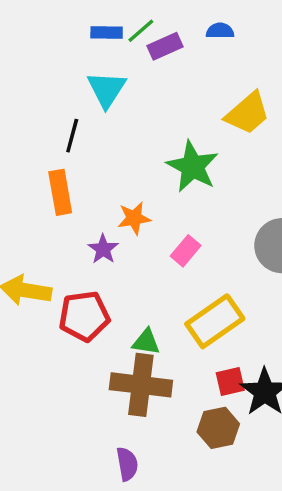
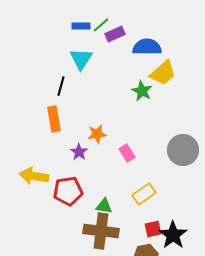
blue semicircle: (220, 31) -> (147, 47), moved, size x1.8
green star: (193, 167) -> (142, 91), moved, size x0.7
pink rectangle: (186, 251) -> (127, 153), turned -72
yellow rectangle: (215, 321) -> (144, 194), size x0.7

